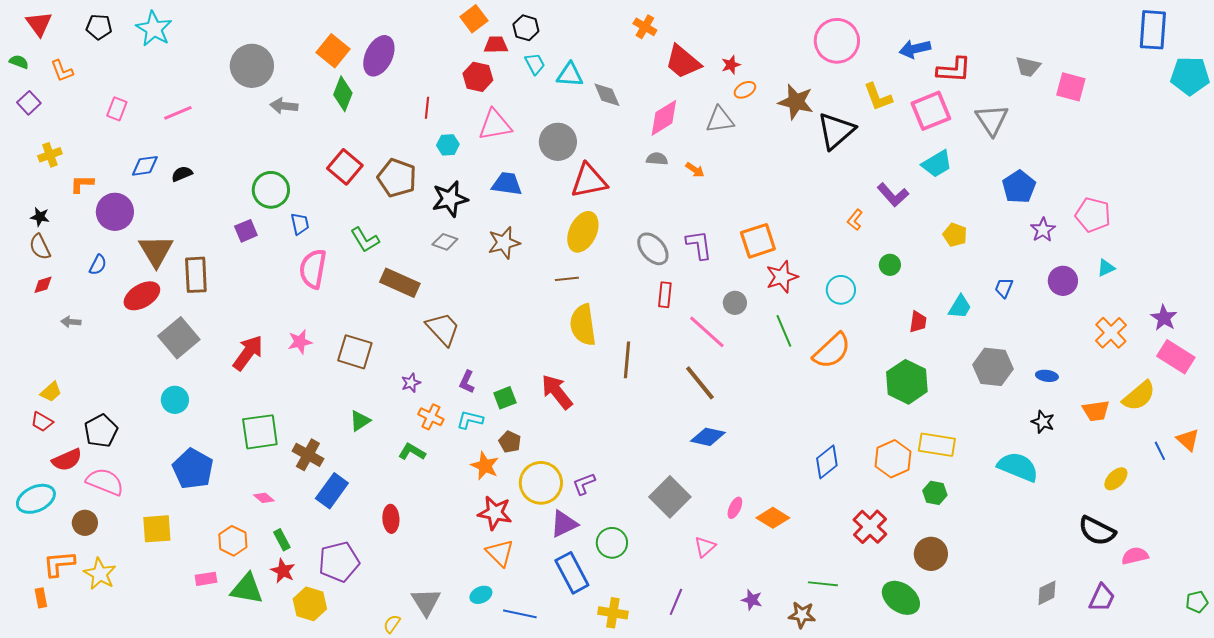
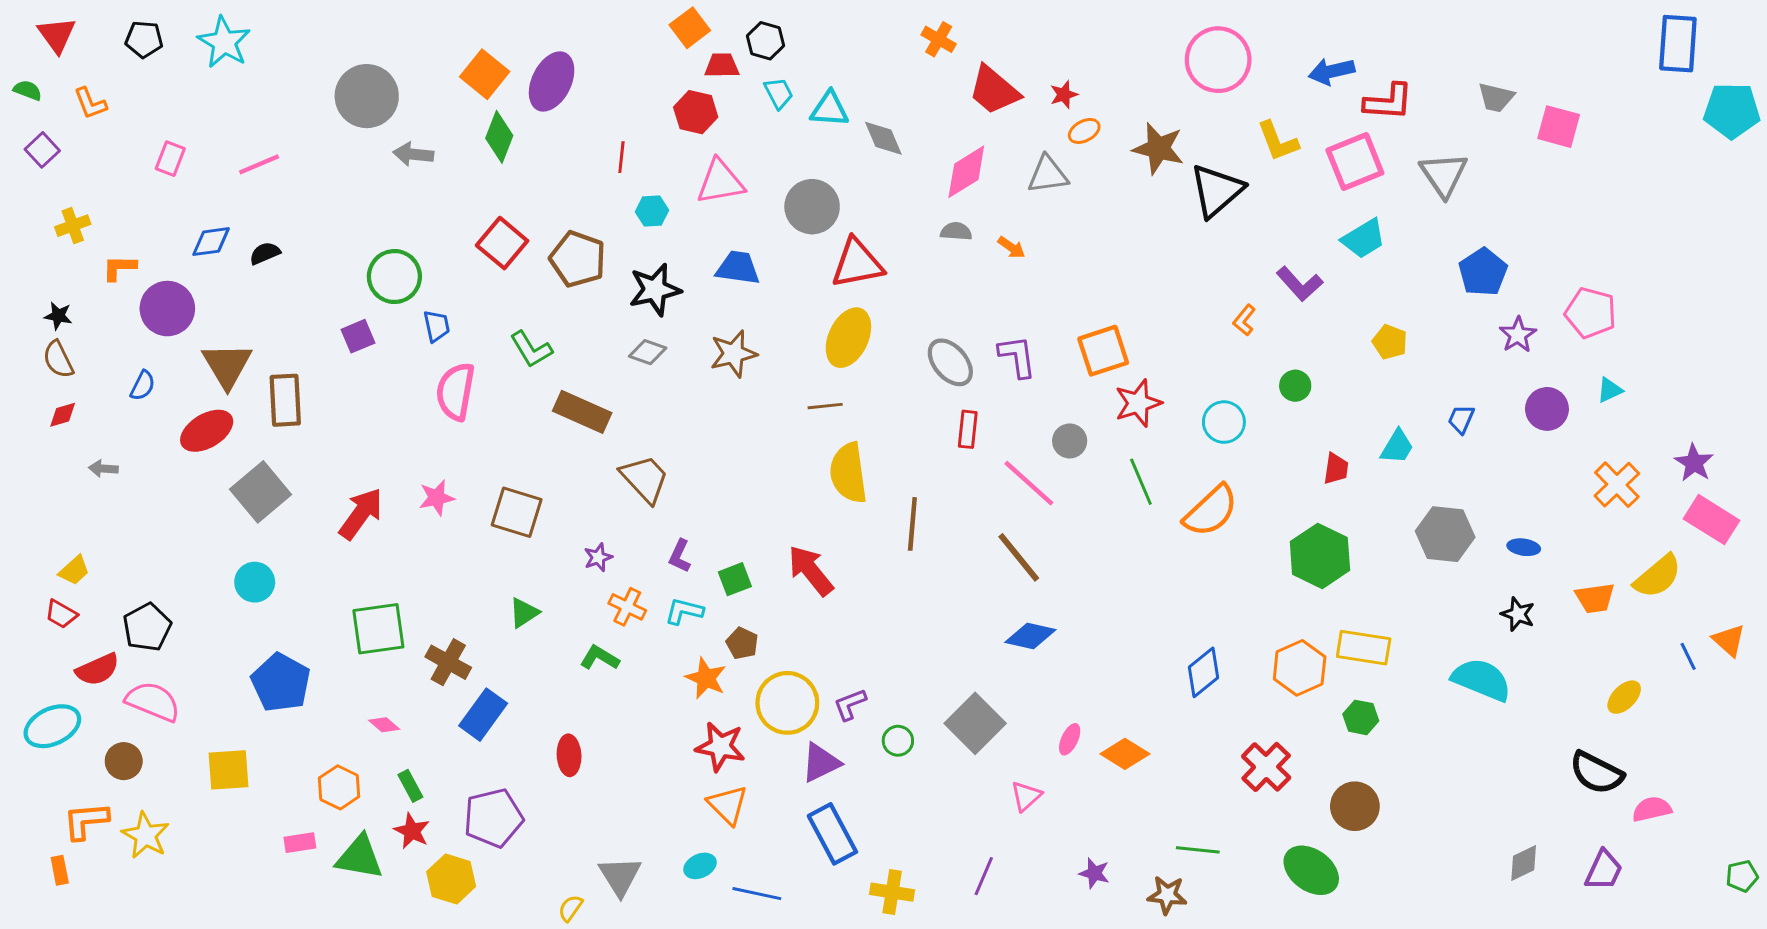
green circle: (612, 543) -> (898, 741), moved, size x0.7

